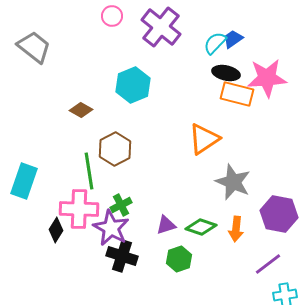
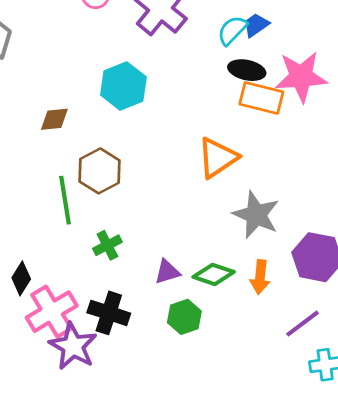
brown diamond: (81, 110) -> (54, 119), turned -35
pink cross: (79, 209) -> (52, 312), moved, turned -33
purple star: (111, 228) -> (73, 346), moved

